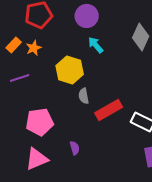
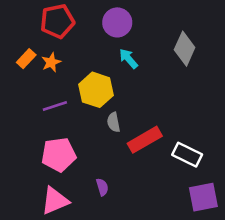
purple line: (20, 78) -> (55, 106), moved

